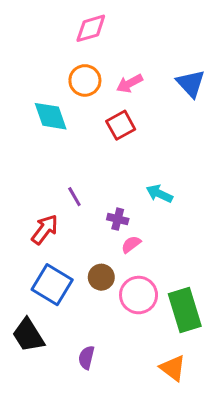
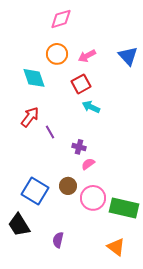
cyan arrow: (159, 194) -> (91, 107), moved
red arrow: (45, 229) -> (30, 117), moved
green rectangle: (185, 310) -> (124, 208), turned -60

